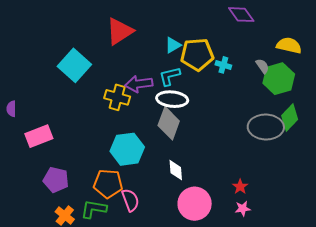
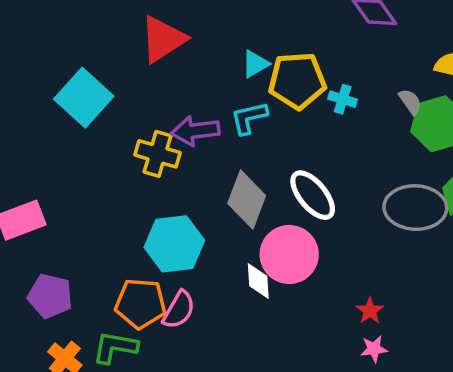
white ellipse: (172, 99) -> (313, 195), moved, turned 44
pink semicircle: (130, 200) -> (179, 310), moved, turned 50
pink circle: (195, 204) -> (289, 254), moved

